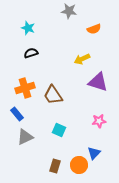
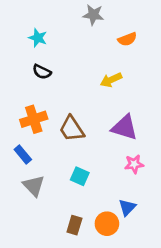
black semicircle: (31, 53) -> (42, 72), turned -136
purple triangle: (98, 82) -> (125, 127), moved
gray triangle: (25, 137) -> (34, 186), turned -48

